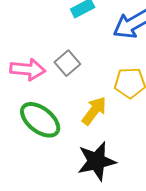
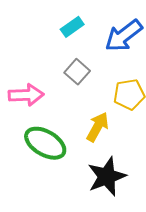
gray square: (67, 63) -> (77, 72), moved

